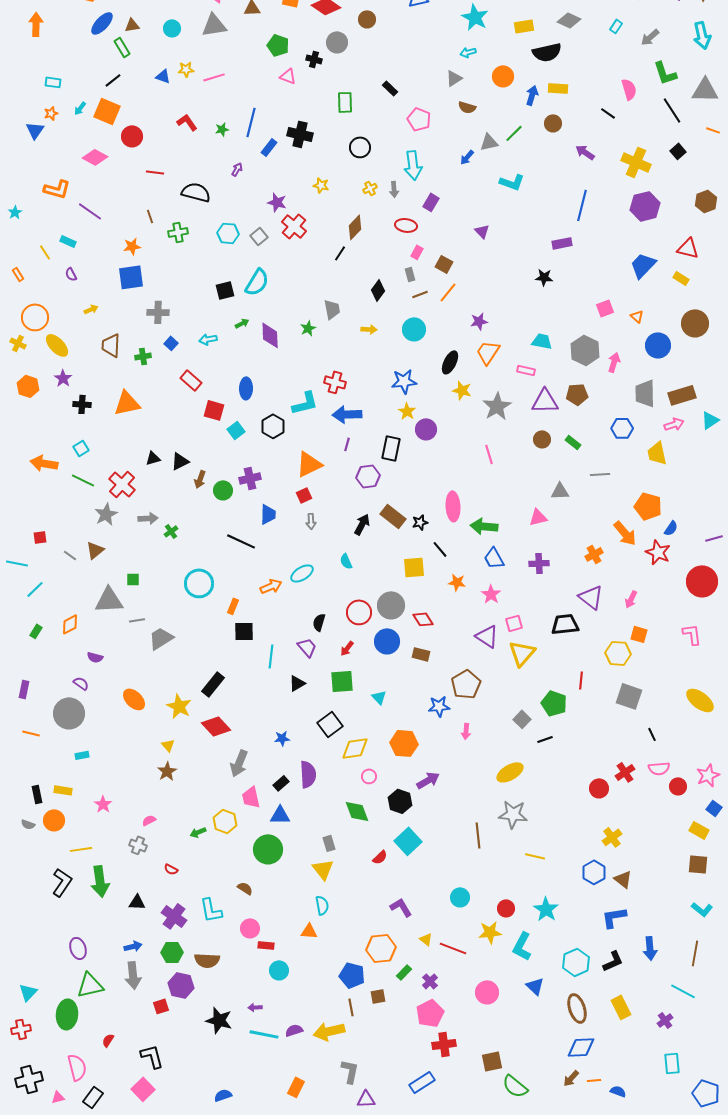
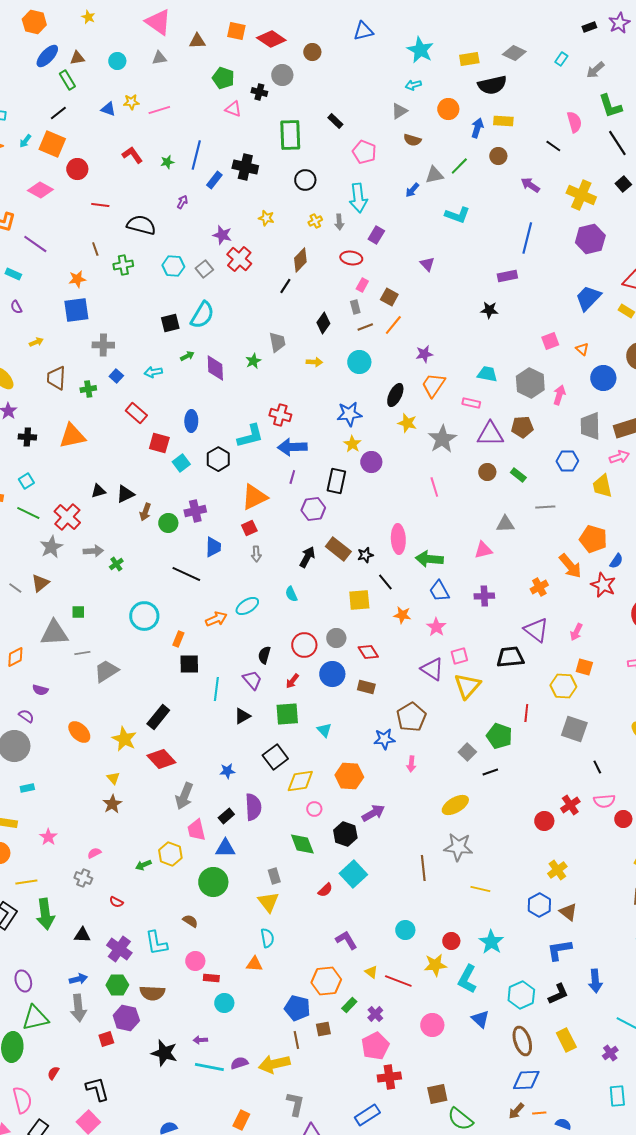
gray triangle: (214, 25) -> (159, 58), size x0.6
green rectangle: (345, 102) -> (290, 135), size x1.4
gray circle: (391, 605) -> (336, 638), size x0.7

